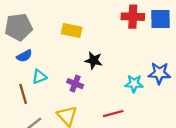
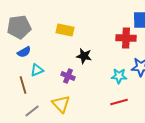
red cross: (133, 17) -> (126, 38), moved
red line: (113, 114) -> (119, 102), moved

